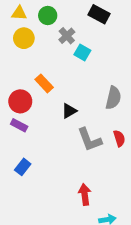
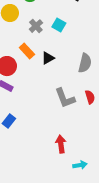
gray cross: (67, 36) -> (36, 26), moved
black triangle: (69, 111) -> (48, 58), moved

